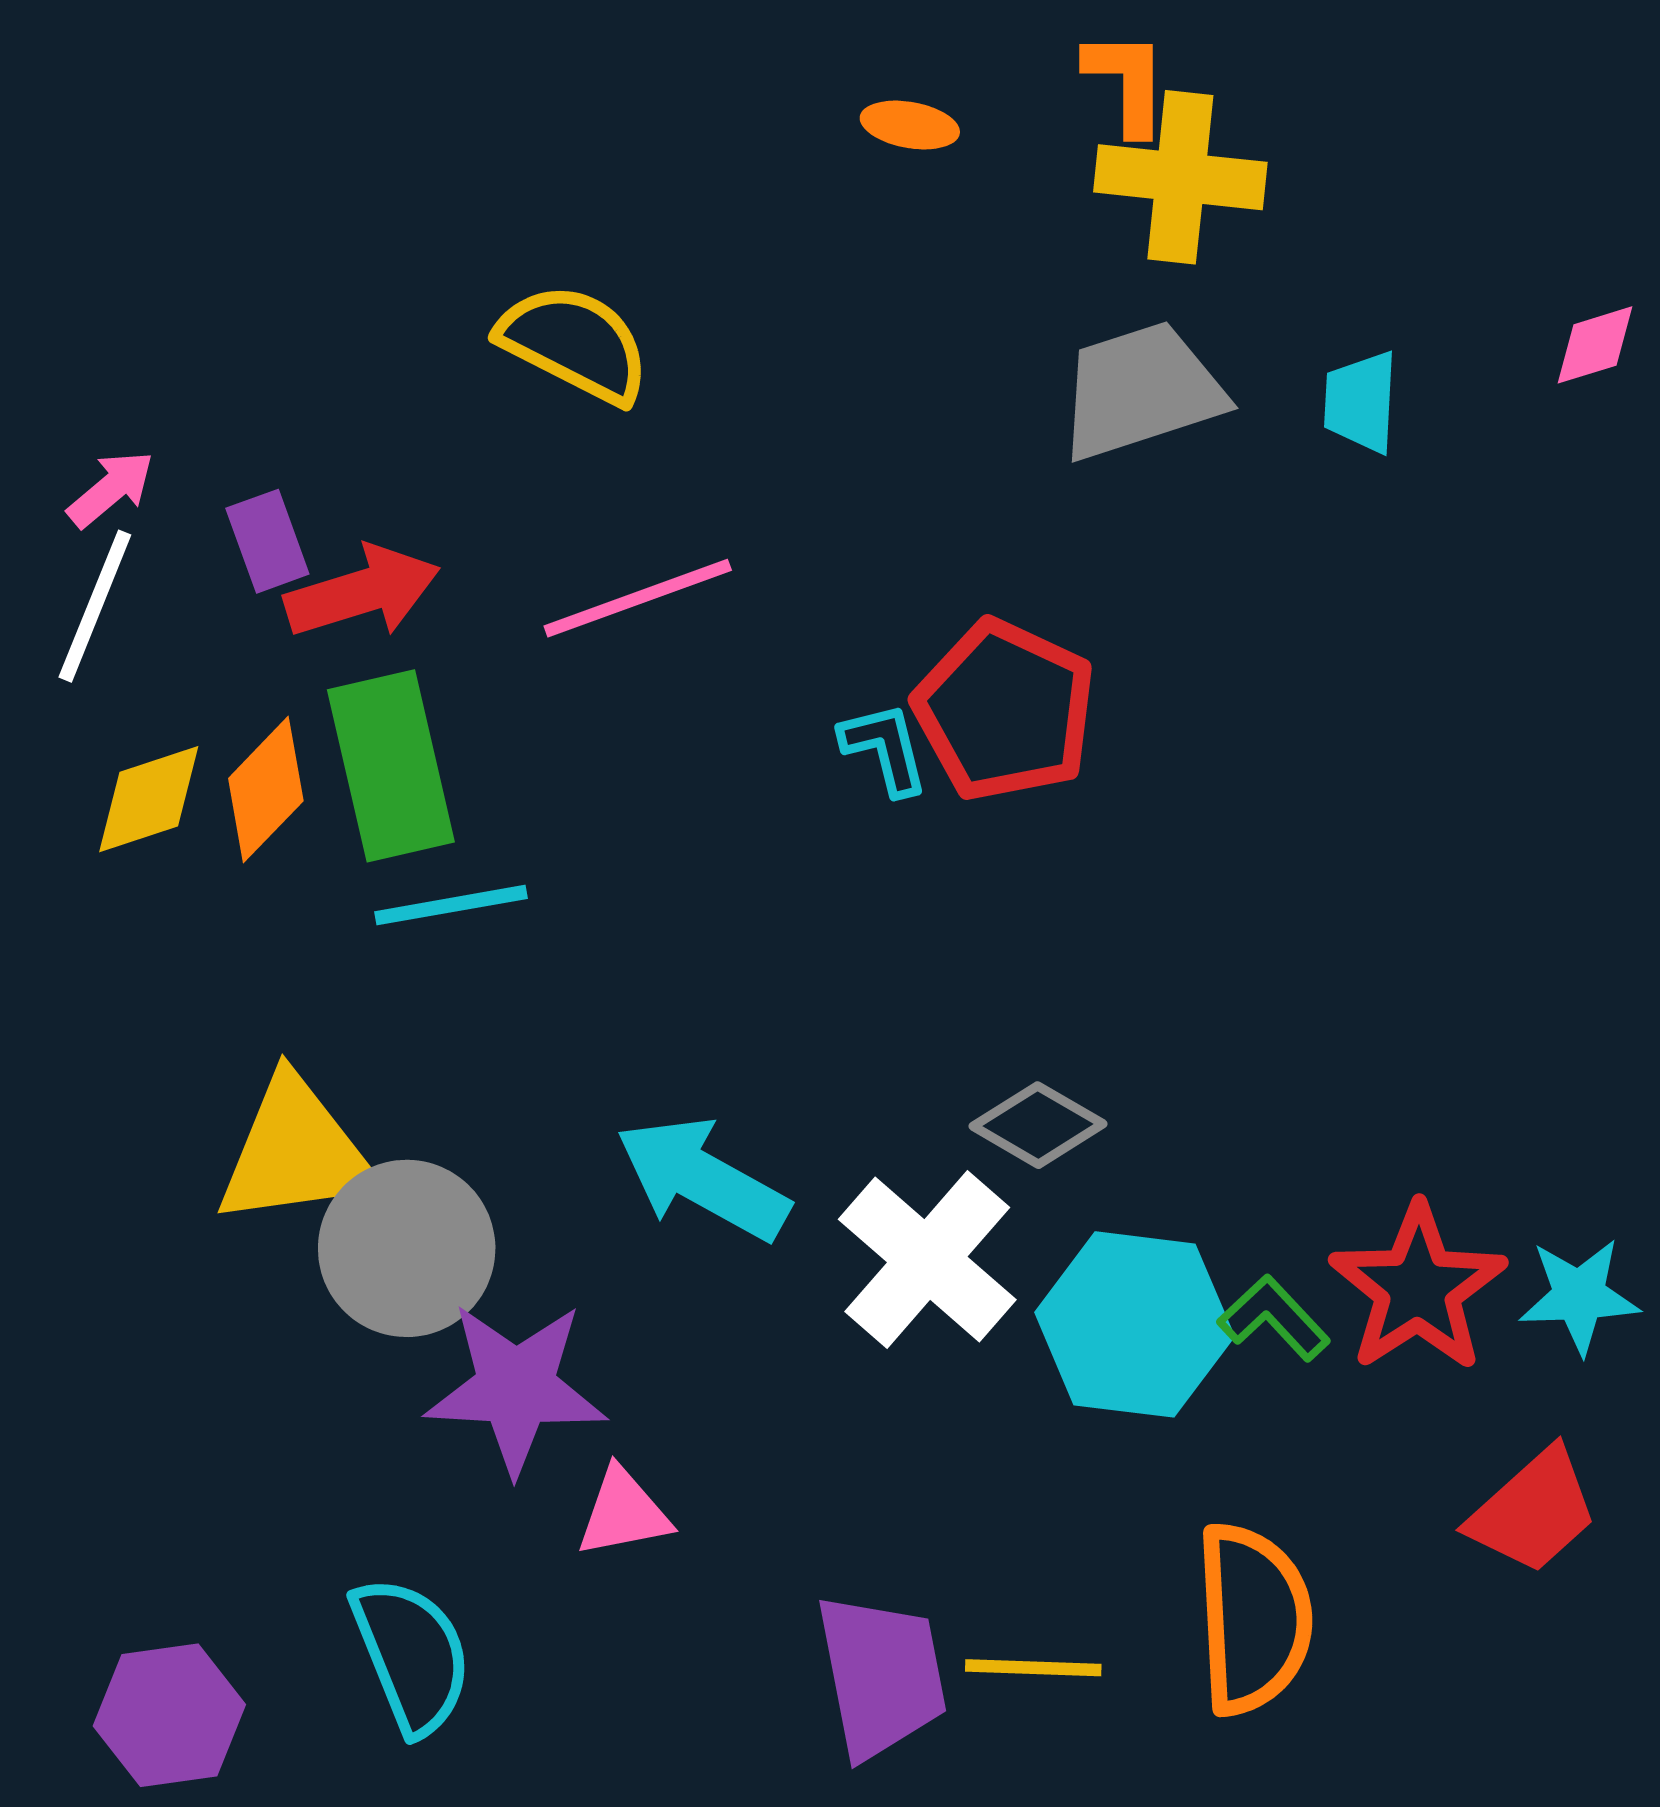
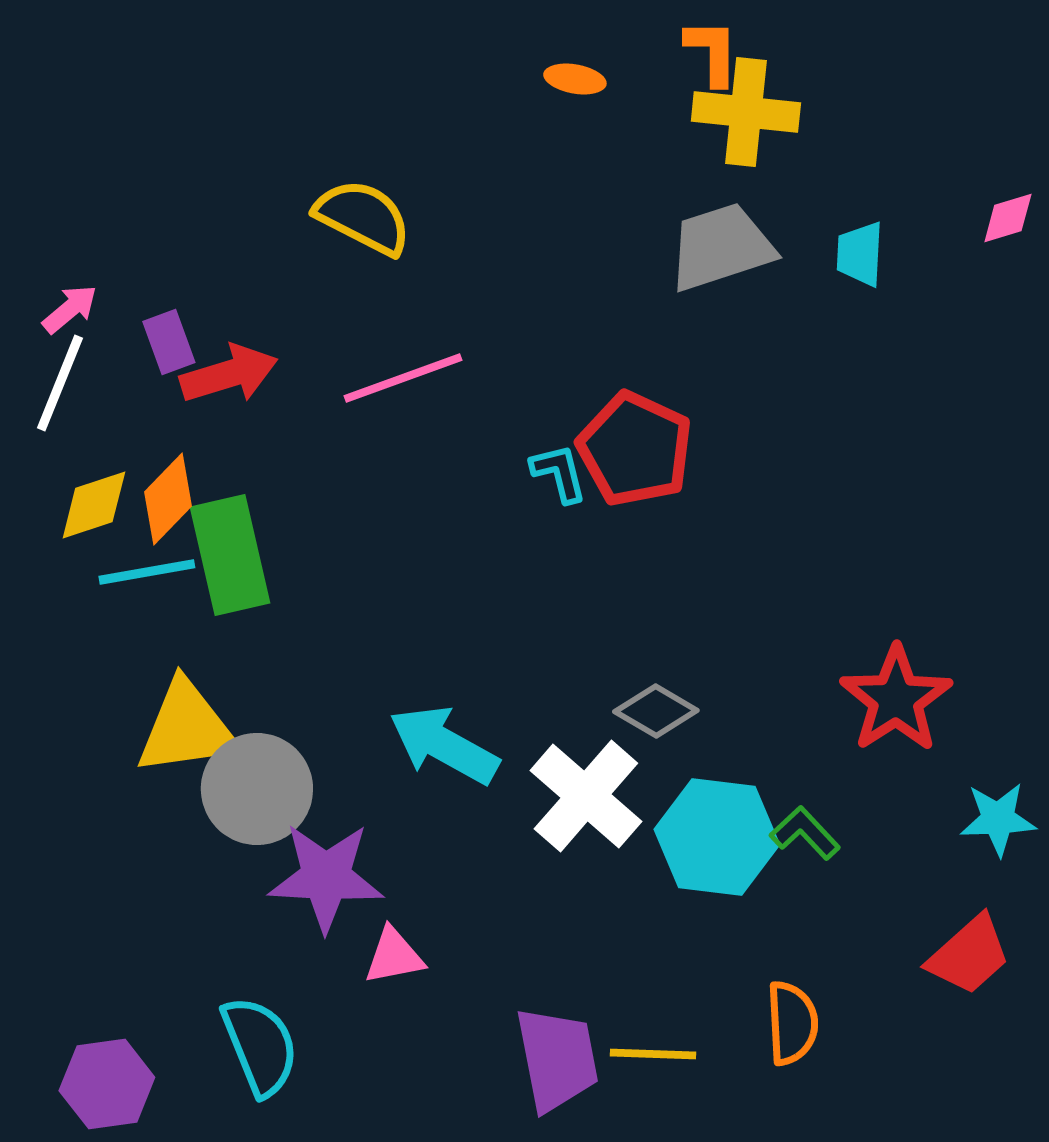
green rectangle: (391, 766) -> (230, 555), moved
cyan line: (451, 905) -> (147, 572), moved
red star: (1418, 1288) -> (896, 699), moved
orange semicircle: (1253, 1619) -> (792, 1023), size x0.7

